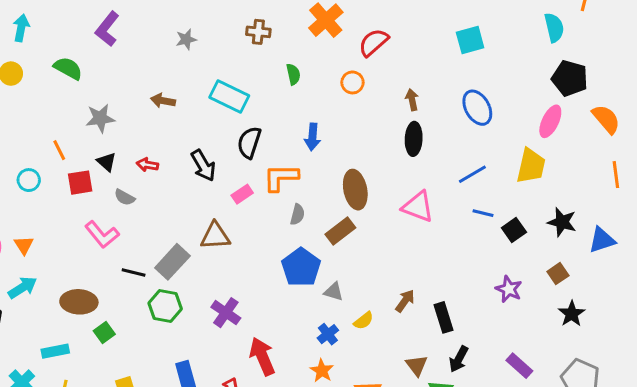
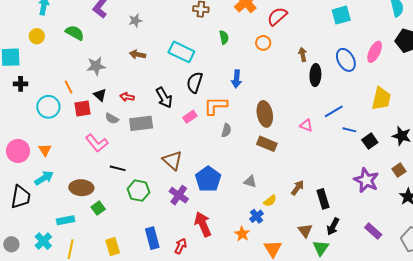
gray star: (186, 39) -> (135, 21), moved
pink ellipse: (550, 121) -> (375, 52), moved
black ellipse: (414, 139) -> (315, 75), moved
blue line: (472, 174) -> (334, 111), moved
cyan circle: (29, 180) -> (48, 107), size x1.5
pink triangle: (418, 207) -> (306, 125), size x0.6
brown rectangle: (340, 231) -> (267, 144), moved, turned 60
brown triangle: (215, 236) -> (172, 160), moved, turned 45
gray rectangle: (172, 262) -> (141, 123), moved, turned 40
blue pentagon: (301, 267) -> (208, 179), moved
purple star: (509, 289) -> (366, 180), size x1.4
blue cross: (328, 334) -> (257, 216), moved

